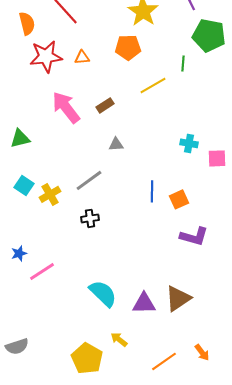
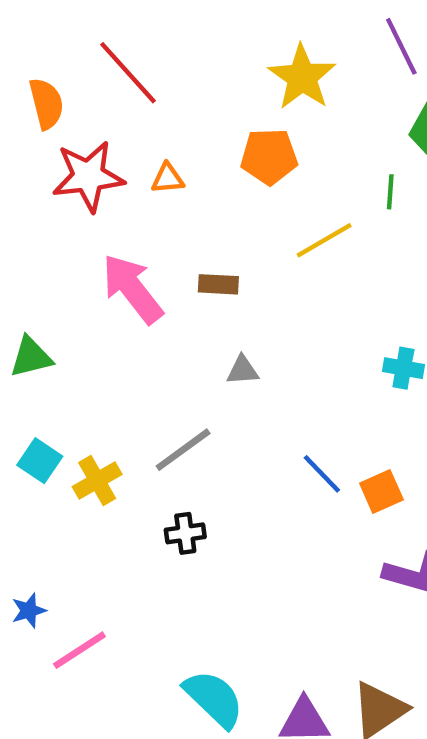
brown rectangle: (105, 105) -> (218, 284), turned 36
blue line: (152, 191) -> (322, 474), turned -45

